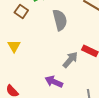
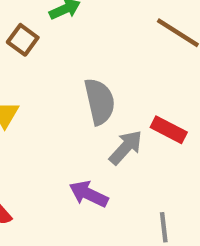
gray semicircle: (60, 20) -> (100, 101), moved

